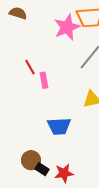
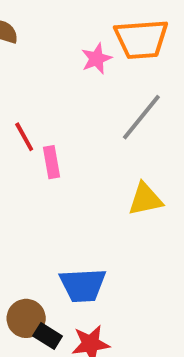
pink star: (67, 27) -> (96, 59), size x0.6
blue trapezoid: (59, 126) -> (83, 285), moved

